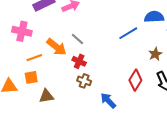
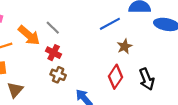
brown star: (155, 54) -> (125, 46), moved
brown triangle: (46, 96) -> (15, 90), turned -42

